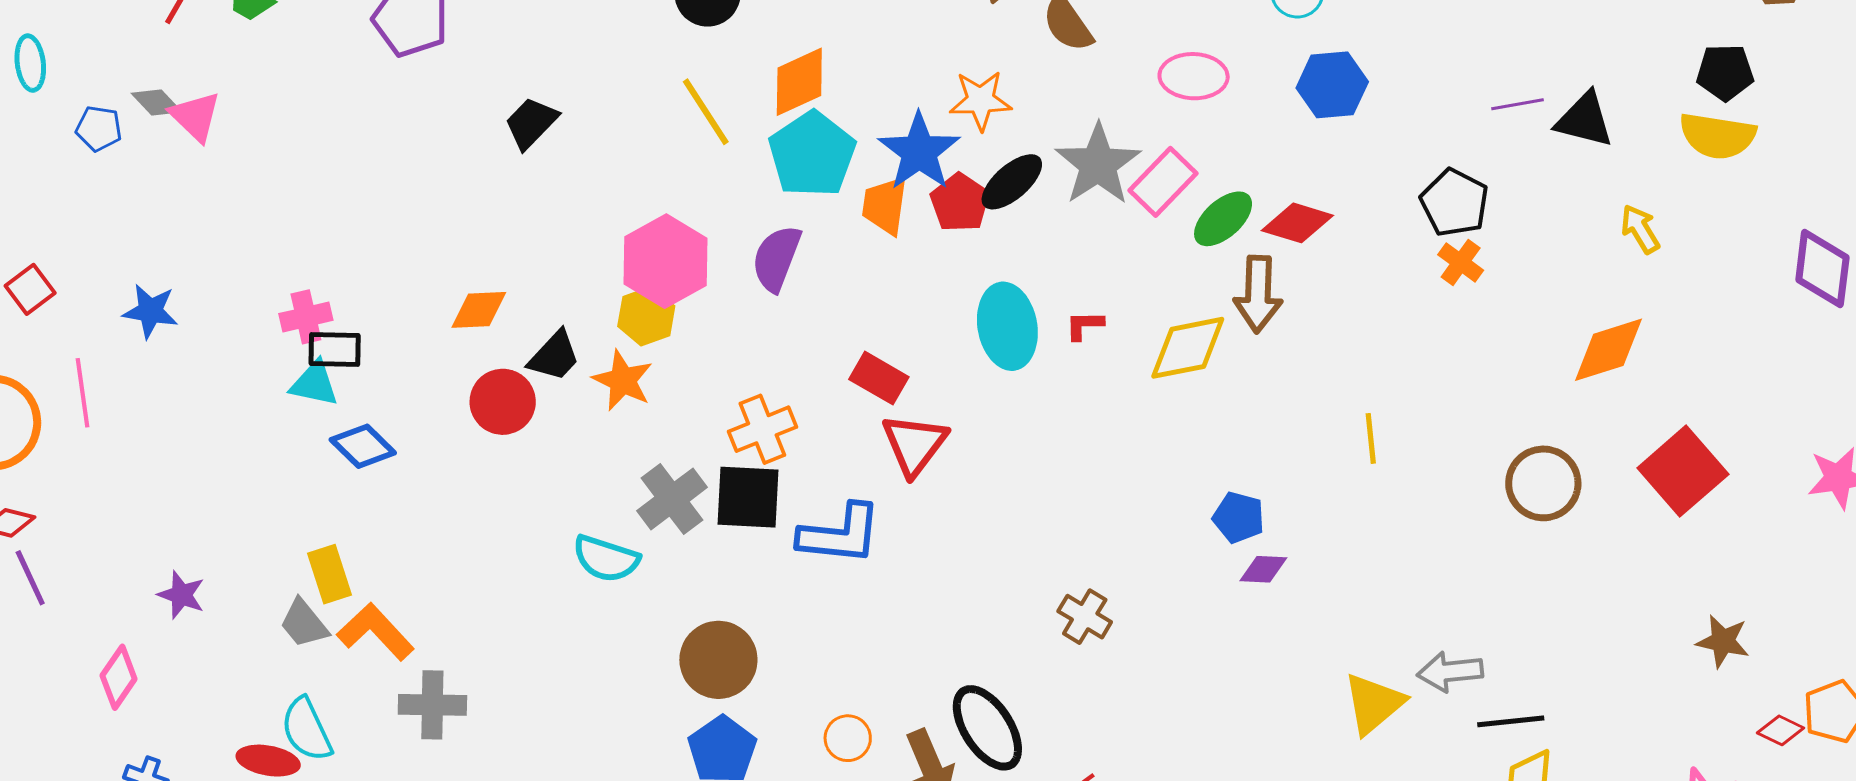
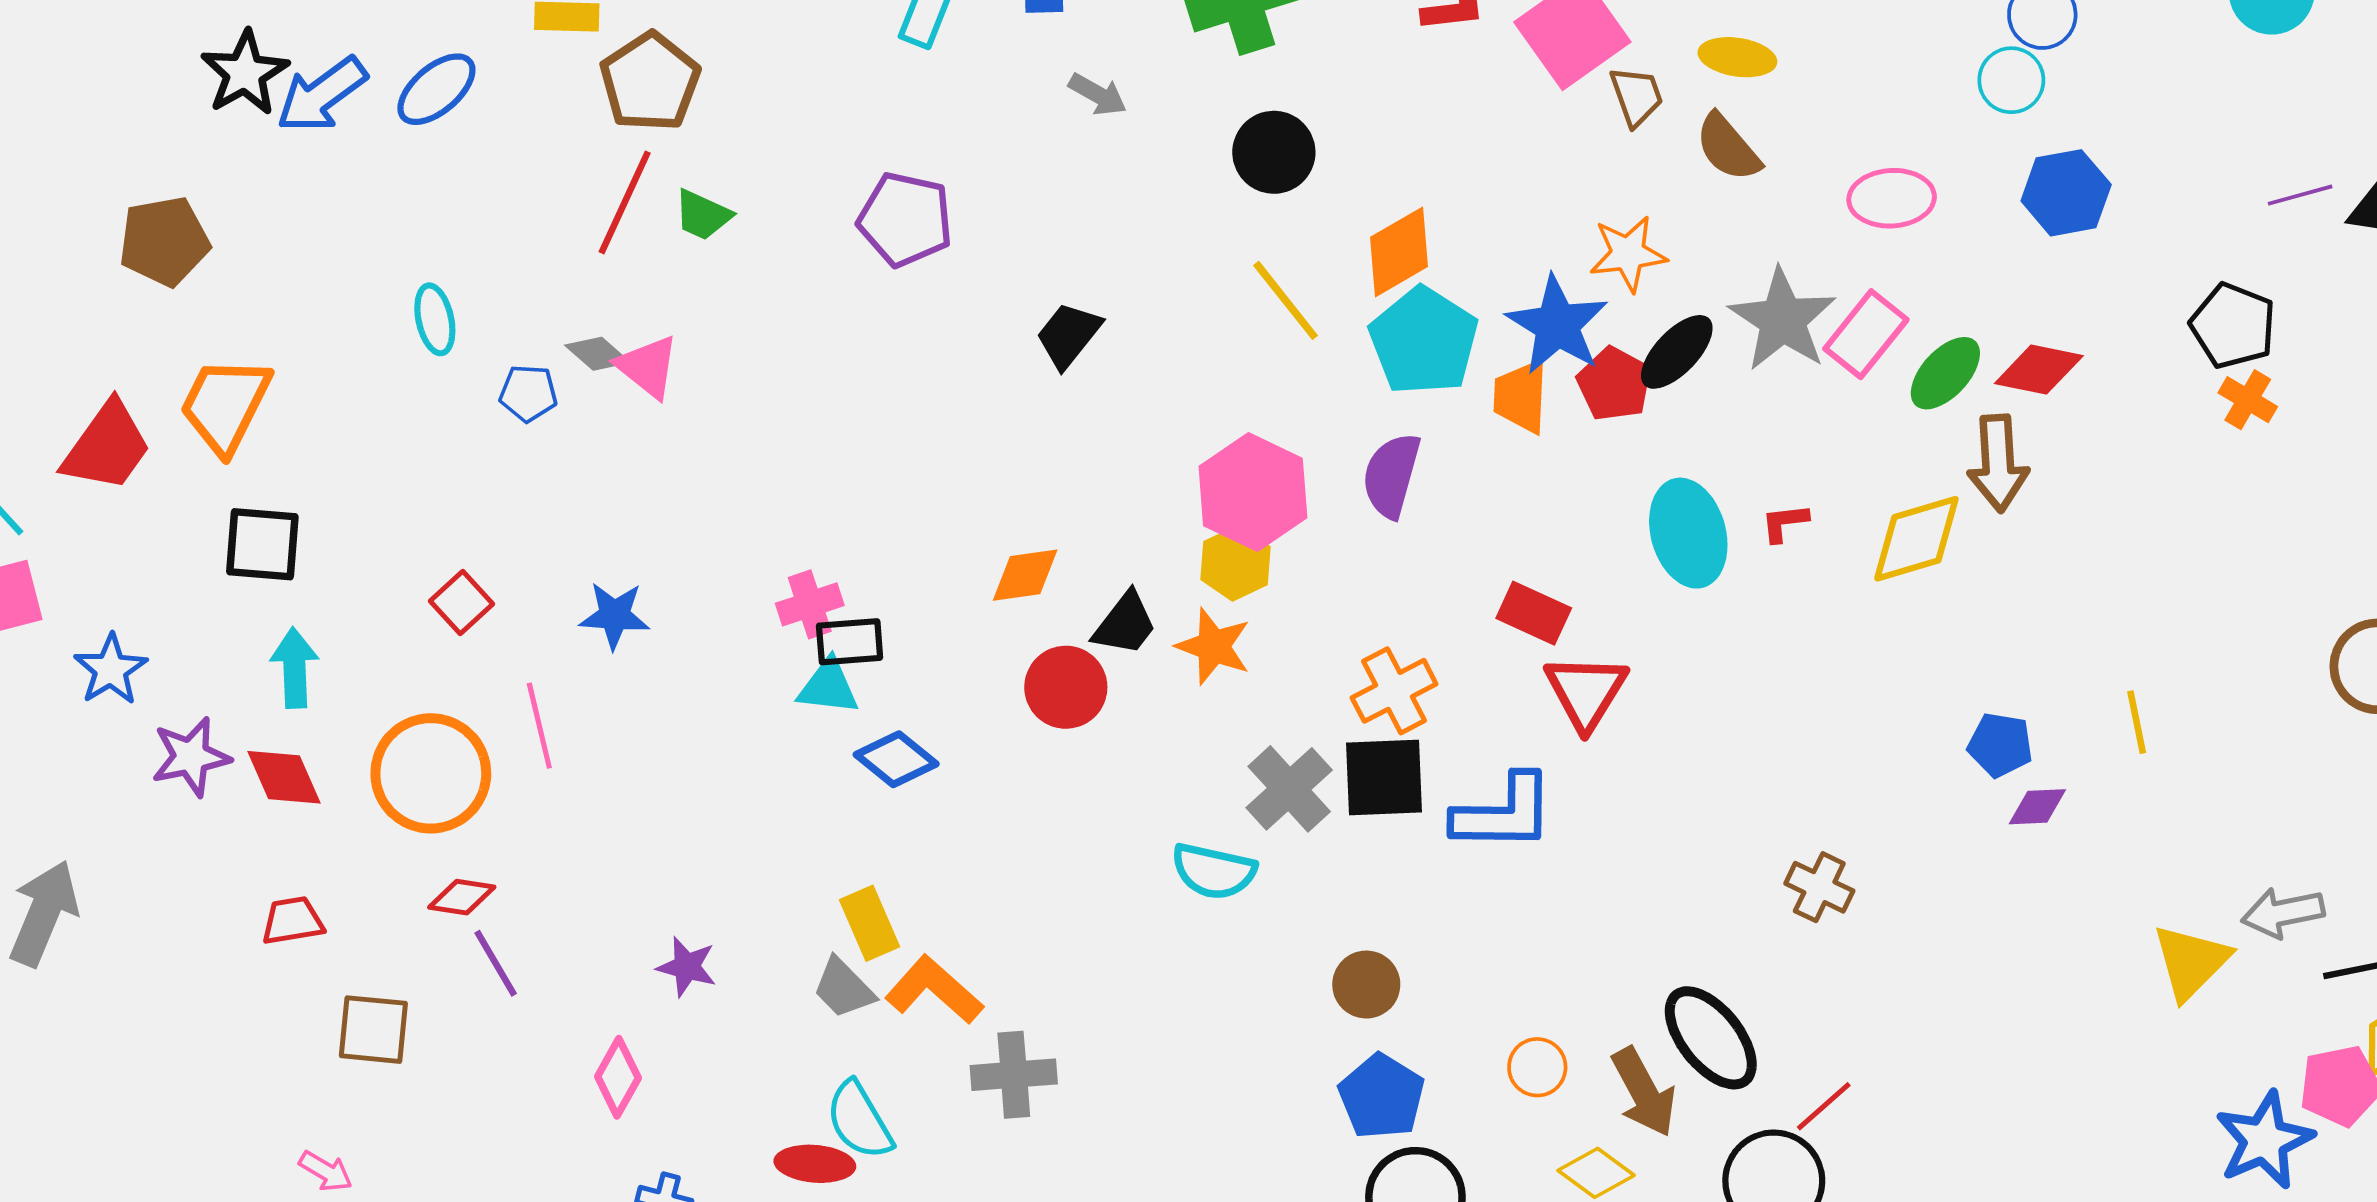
yellow line: (1371, 438) -> (2137, 722), moved
brown circle: (718, 660) -> (1366, 985), size x0.7

